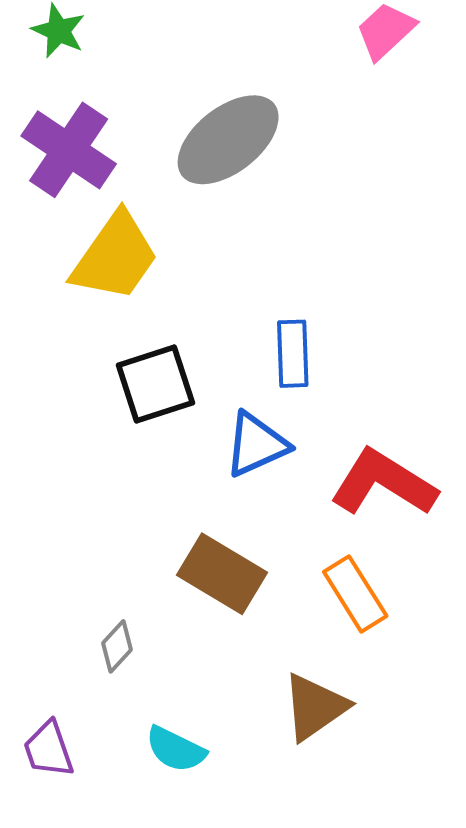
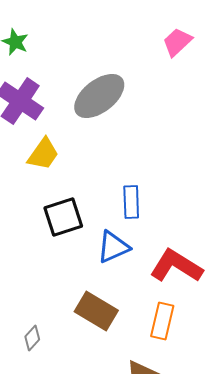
yellow trapezoid: (115, 257) -> (43, 154), size x0.7
orange rectangle: (355, 594) -> (162, 321), turned 45
gray diamond: (117, 646) -> (32, 338), moved

